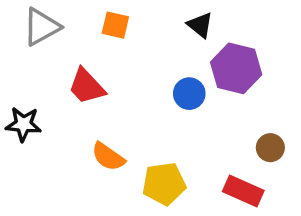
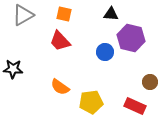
black triangle: (200, 25) -> (111, 14), turned -35
red trapezoid: (87, 86) -> (60, 41), moved

